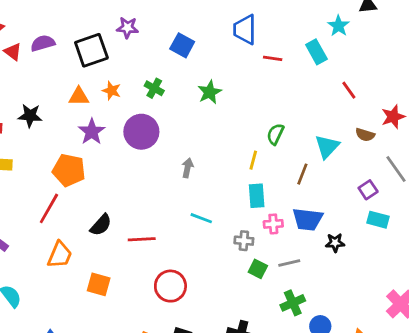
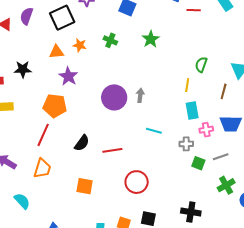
purple semicircle: (43, 43) -> (27, 16), turned -48
purple circle: (141, 132) -> (114, 97), moved
orange trapezoid: (60, 255) -> (42, 168), moved

